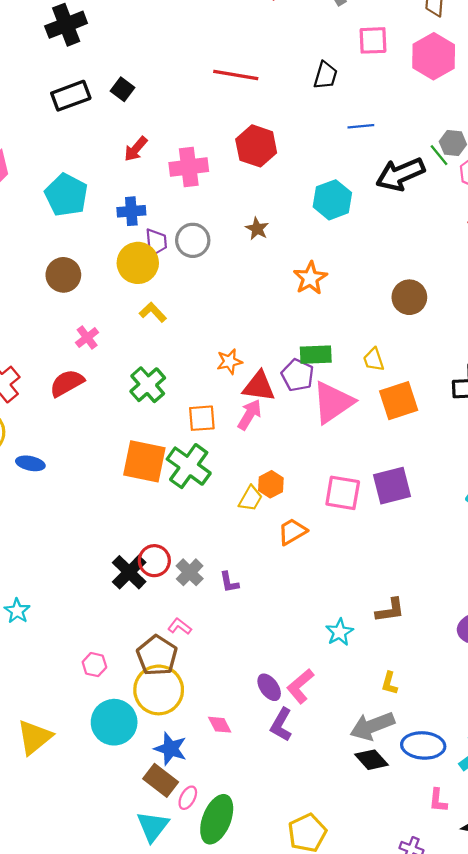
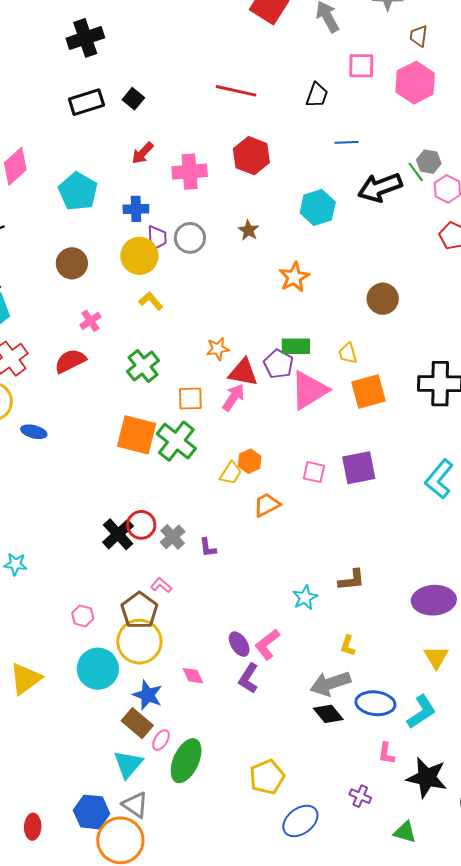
pink square: (343, 493) -> (314, 472), size x0.7
cyan star: (17, 611) -> (15, 564), turned -30

